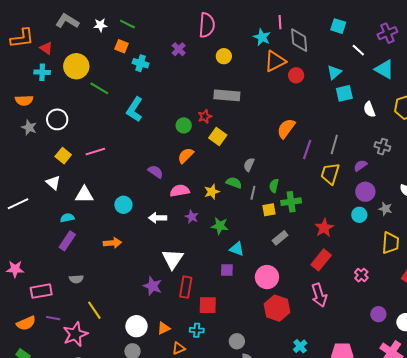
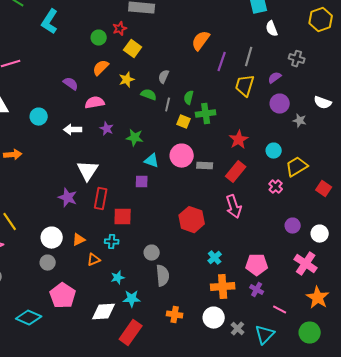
white semicircle: (369, 109) -> (272, 29), moved
yellow star: (212, 192) -> (127, 80), moved
yellow square: (269, 210) -> (184, 122), turned 32
cyan circle: (359, 215) -> (274, 151), moved
gray rectangle: (280, 238) -> (205, 166), moved, turned 42
orange arrow: (112, 243) -> (13, 155), moved
yellow trapezoid: (390, 243) -> (297, 167), moved, turned -125
pink circle: (267, 277) -> (182, 156), moved

